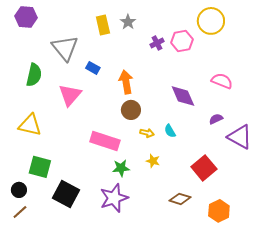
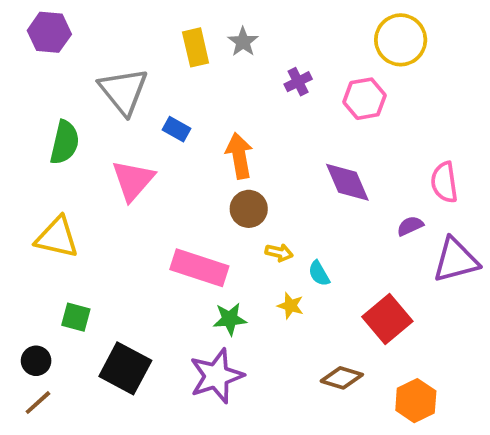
pink hexagon: (182, 41) -> (365, 99), moved
pink semicircle: (222, 81) -> (444, 182), moved, turned -120
cyan semicircle: (170, 131) -> (319, 273), moved
purple triangle: (240, 137) -> (456, 260), turned -44
green square: (40, 167) -> (76, 317), size x0.7

